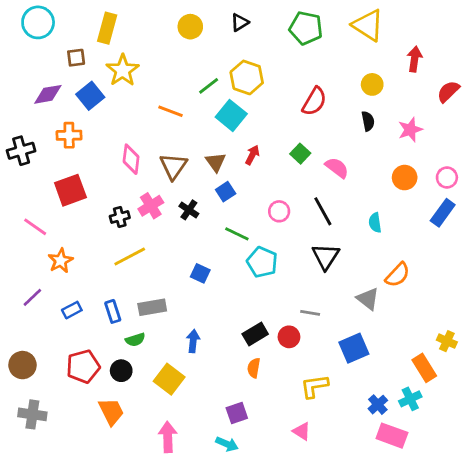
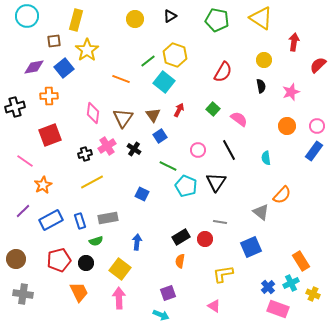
black triangle: (326, 256) -> (216, 182), moved
blue rectangle: (72, 310) -> (51, 220), size x1.6
yellow cross: (447, 341) -> (313, 294), moved
pink arrow: (168, 437) -> (119, 298), moved

